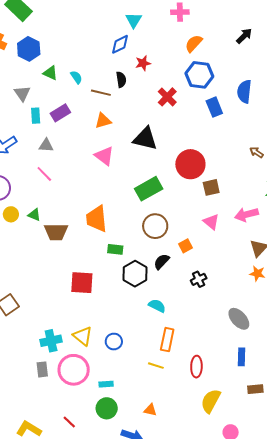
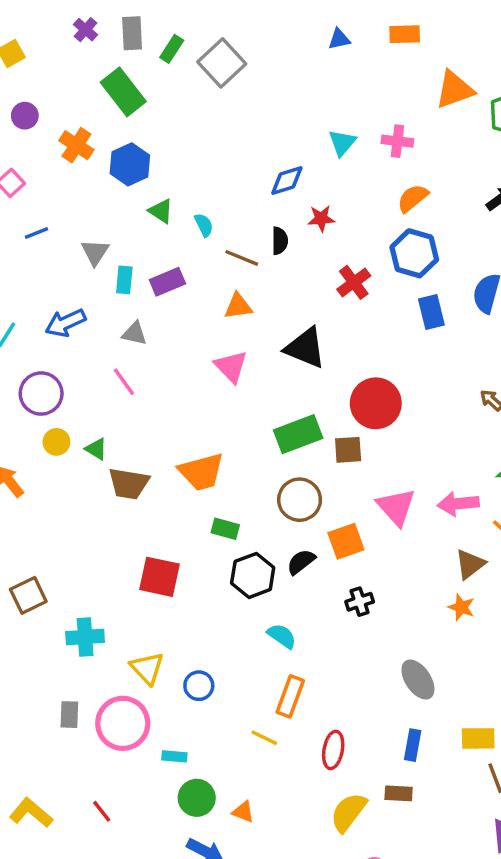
cyan triangle: (134, 20) -> (342, 143), moved
gray triangle: (22, 93) -> (95, 252), moved
brown square: (211, 187) -> (348, 450), moved
orange trapezoid: (96, 219) -> (201, 472), turned -108
pink triangle: (211, 222) -> (396, 507), size x1.4
orange square: (185, 246) -> (346, 541), size x1.5
cyan cross: (51, 341) -> (85, 637), moved
brown rectangle: (255, 389) -> (399, 793), moved
green circle: (107, 408) -> (197, 798), moved

